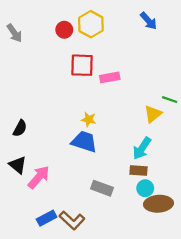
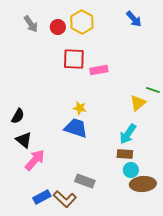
gray arrow: (14, 33) -> (31, 24), moved
black triangle: (18, 165) -> (24, 140), moved
gray rectangle: (102, 188) -> (85, 181), moved

